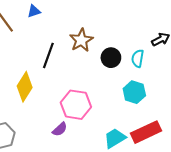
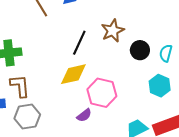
yellow diamond: (25, 87) -> (73, 74), moved, turned 40

